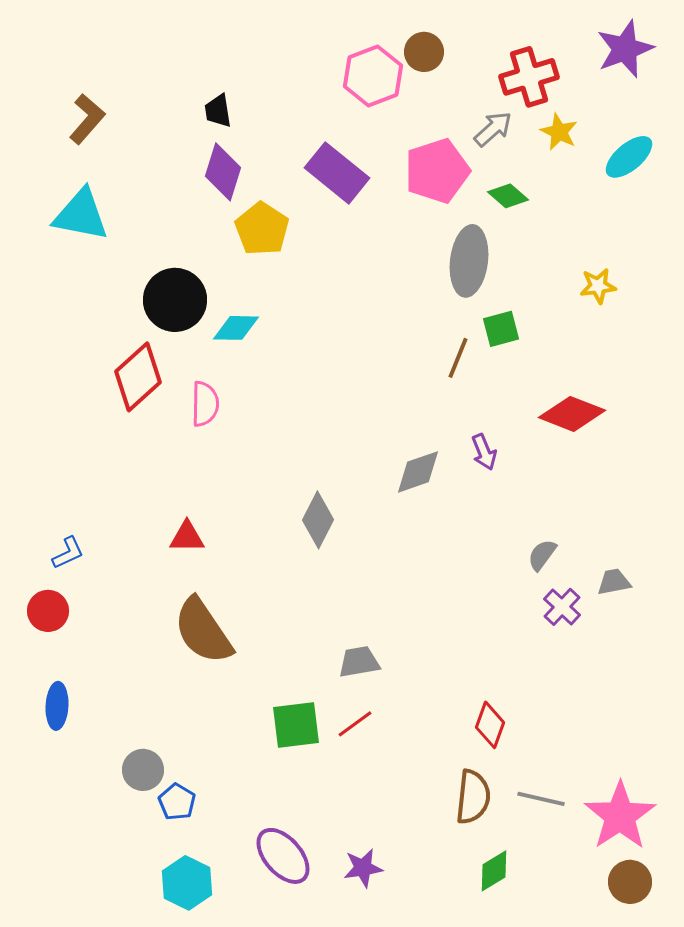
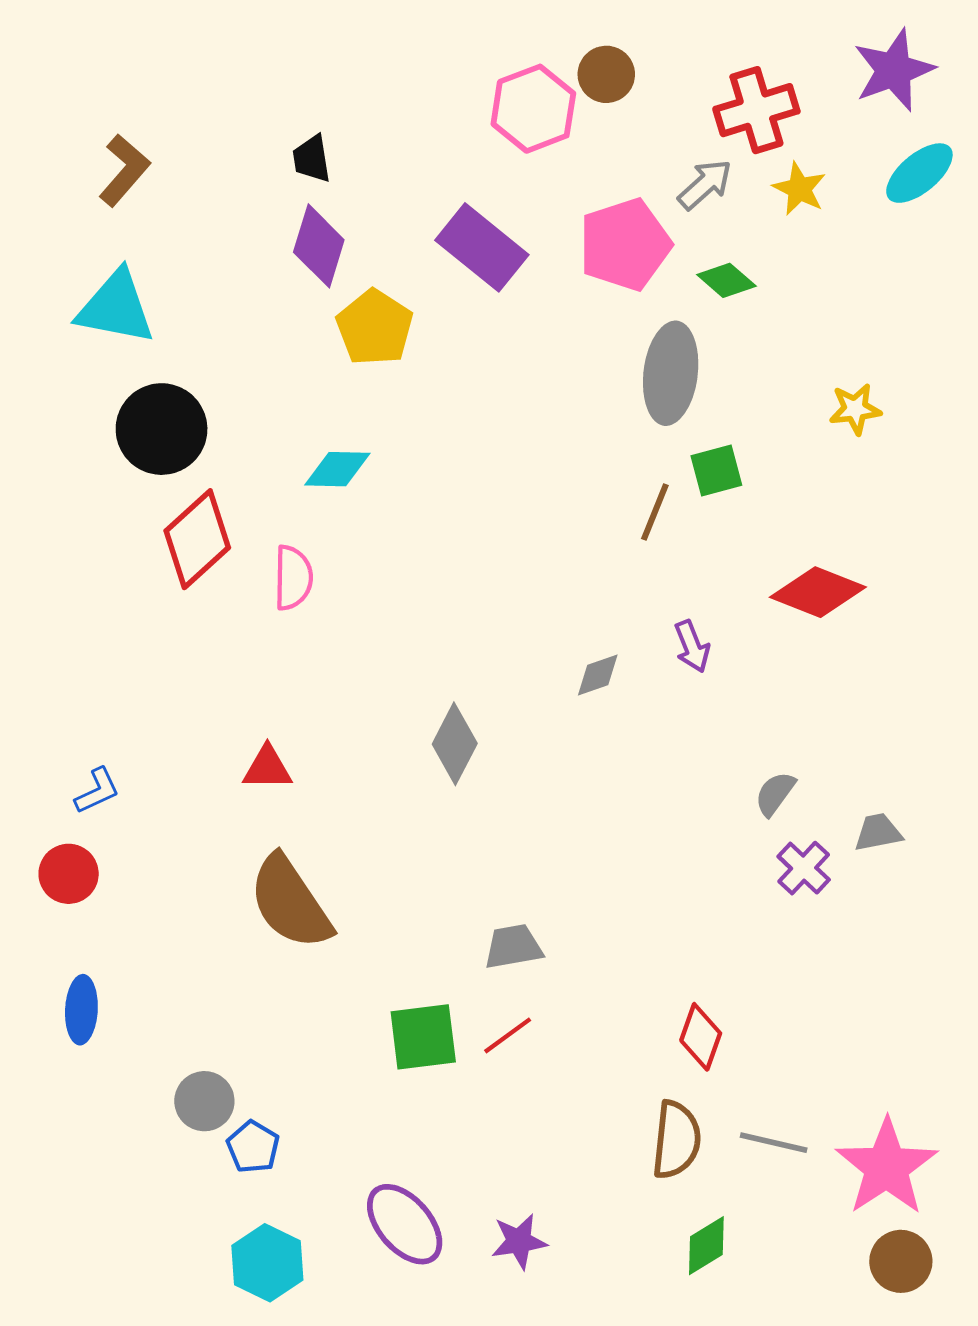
cyan ellipse: (629, 157) -> (919, 173), moved
black circle: (175, 300) -> (162, 429), moved
gray diamond: (418, 472) -> (598, 675), size x0.7

